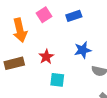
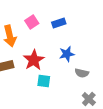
red star: (46, 57) -> (34, 60), size x1.5

